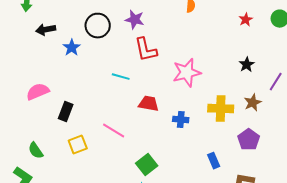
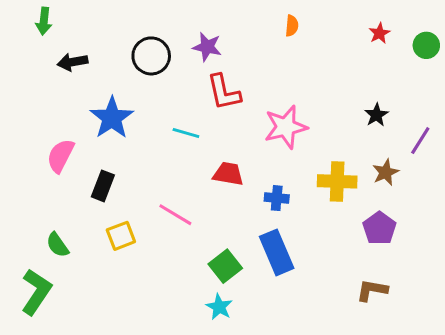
red star: (246, 20) -> (379, 33), moved
blue star: (72, 48) -> (112, 118), moved, size x1.6
pink semicircle: (38, 92) -> (60, 156), turned -40
blue rectangle: (214, 161) -> (277, 252), moved, size x1.8

